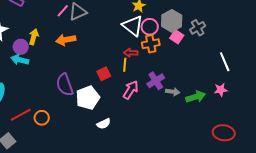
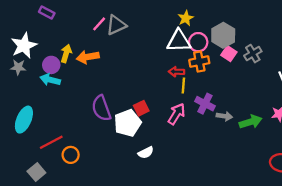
white triangle: (133, 26) -> (179, 41), turned -40
gray cross: (198, 28) -> (253, 54), moved
orange arrow: (66, 40) -> (88, 57), moved
yellow line: (125, 65) -> (183, 85), moved
red square: (104, 74) -> (141, 108), moved
purple cross: (156, 81) -> (205, 104), turned -30
orange circle: (42, 118) -> (71, 155), moved

